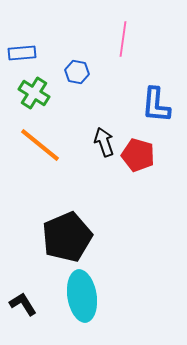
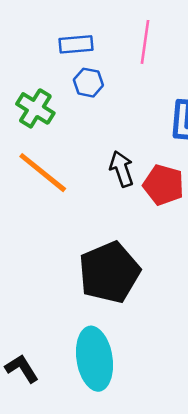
blue rectangle: (22, 53) -> (76, 44), moved
black pentagon: (67, 237) -> (109, 272), moved

